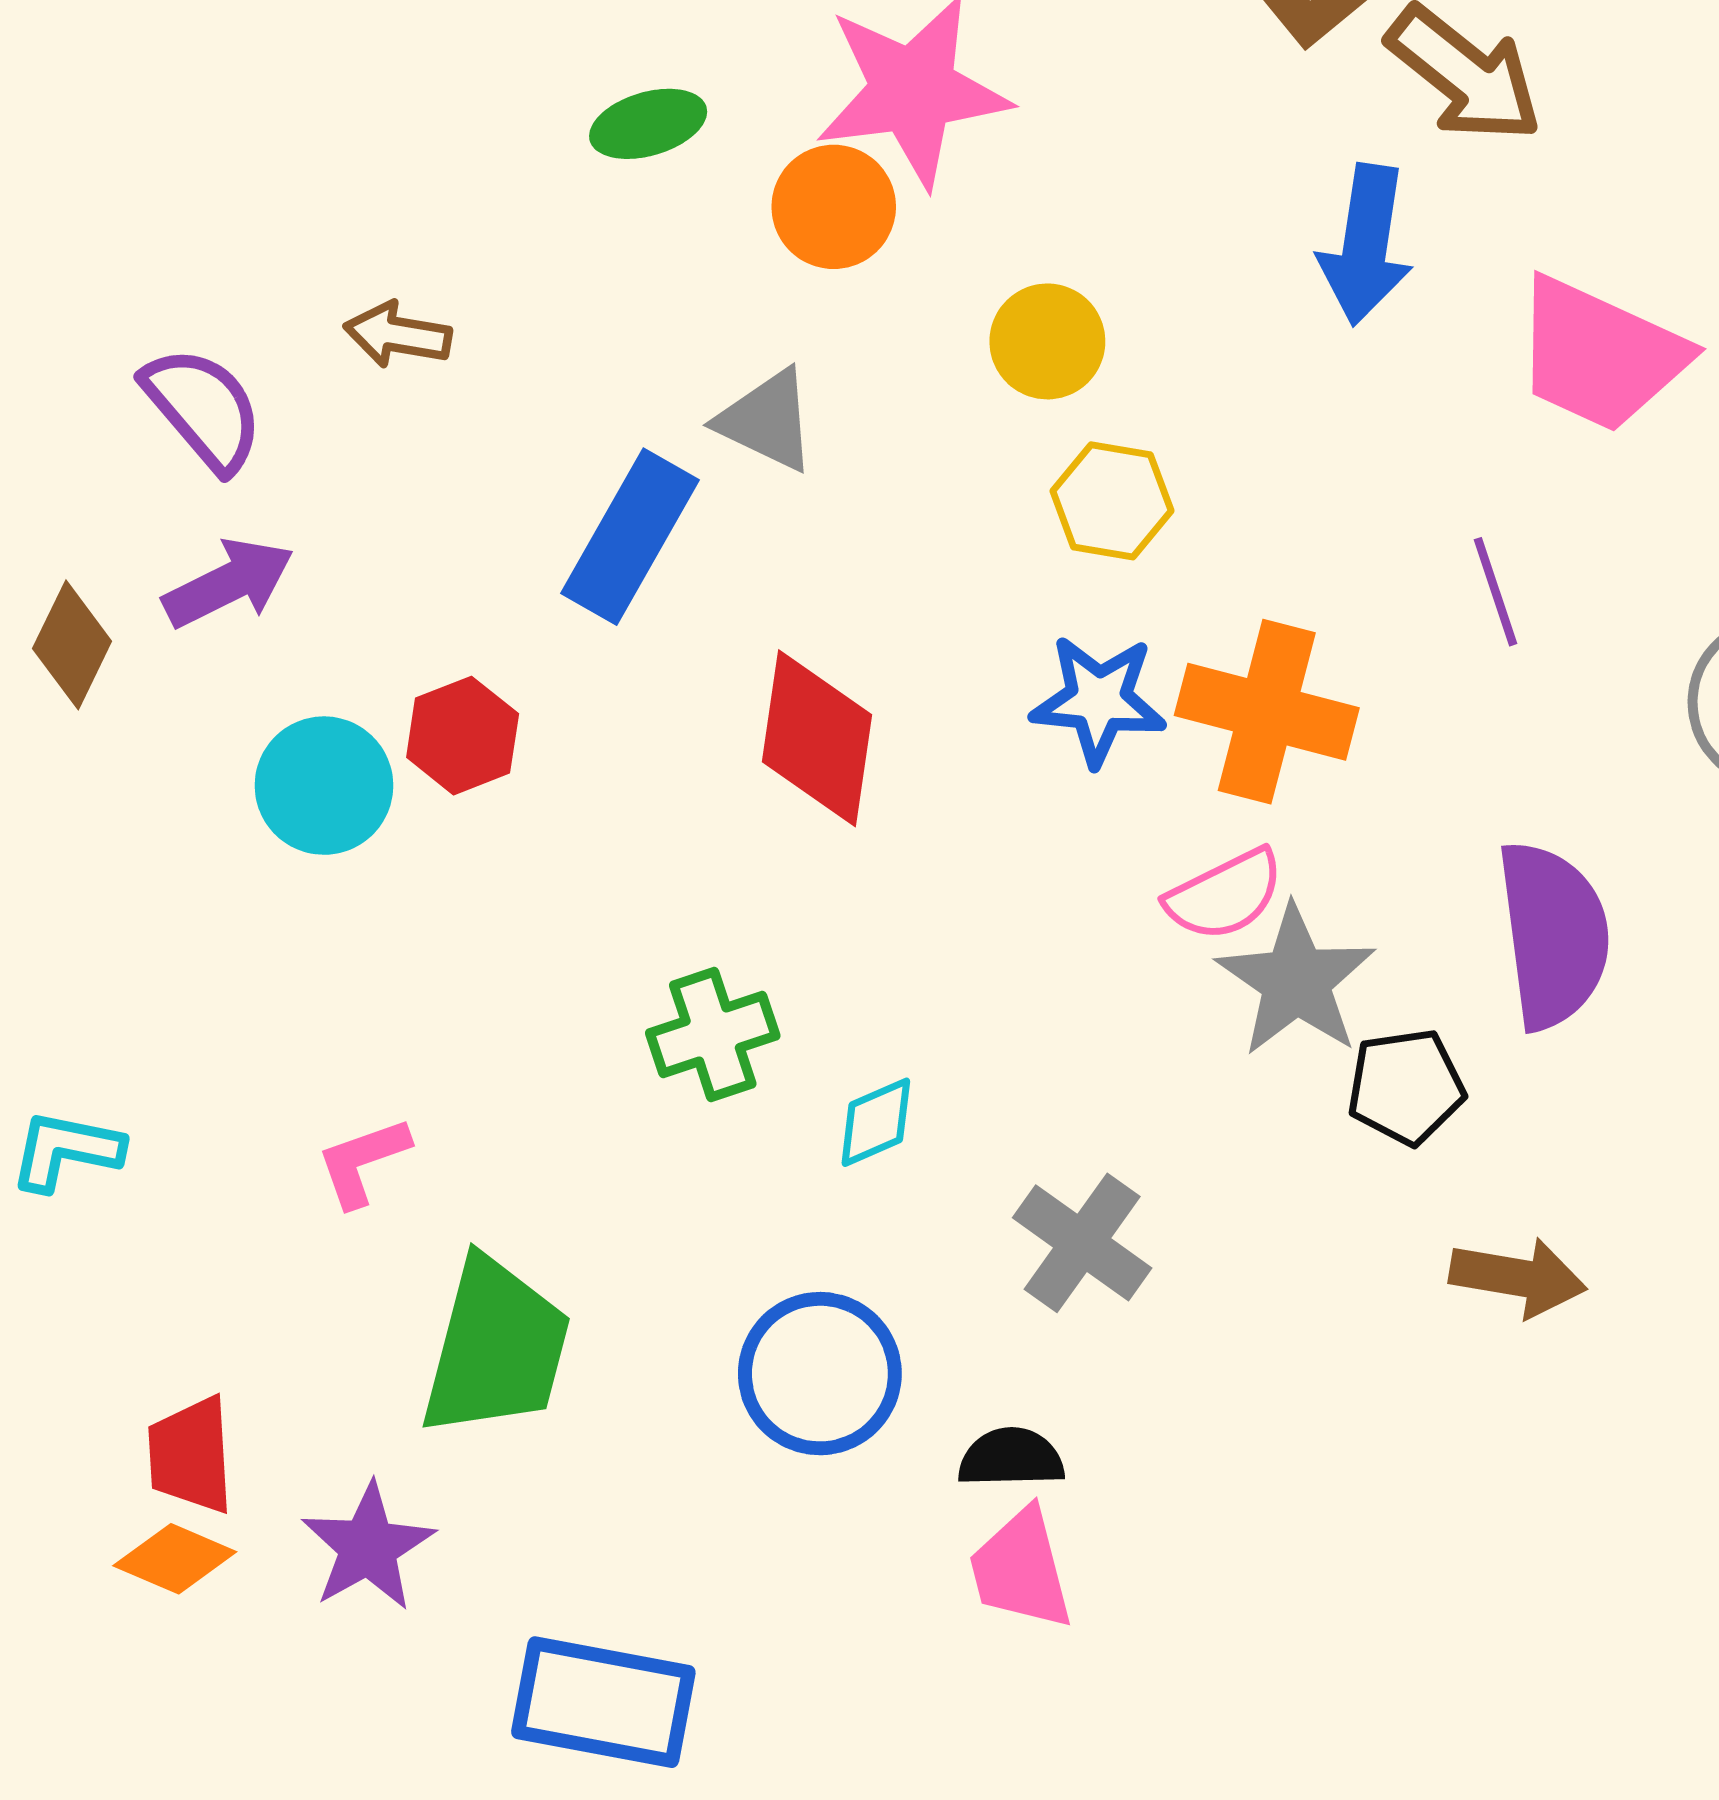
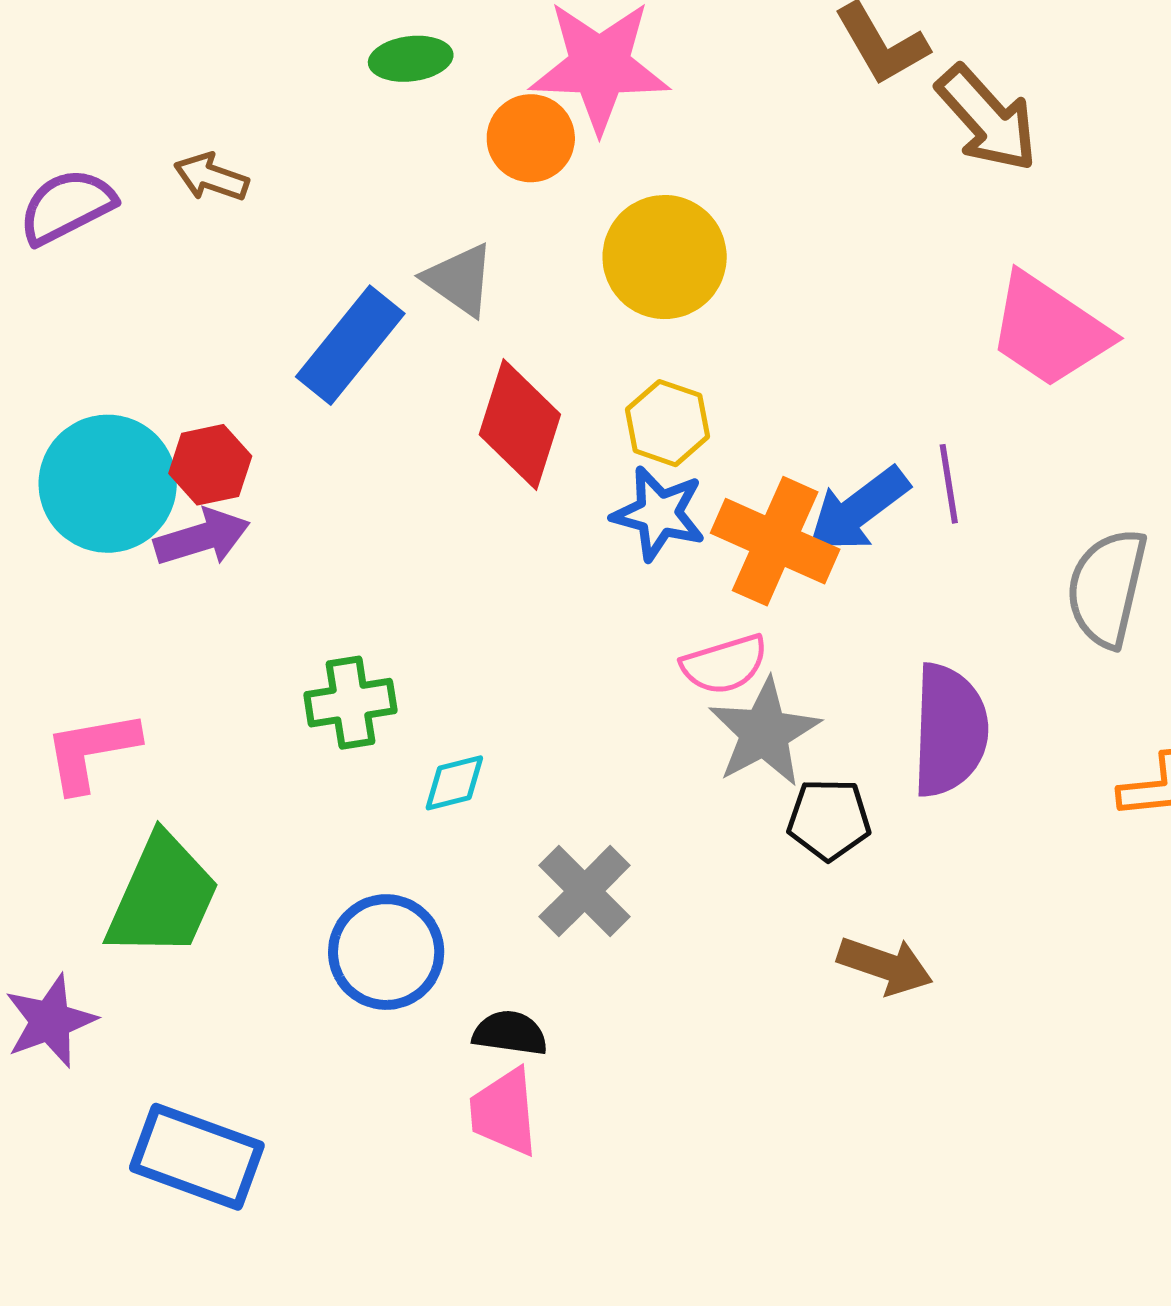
blue arrow: (1366, 245) -> (858, 509), moved, turned 35
yellow circle: (1047, 341) -> (665, 257), size x1.5
purple semicircle: (203, 409) -> (67, 206), turned -86
yellow hexagon: (1112, 501) -> (667, 423), moved
purple arrow: (229, 583) -> (202, 537), moved
red diamond: (817, 738) -> (520, 425), moved
cyan circle: (324, 786) -> (108, 484), size x1.4
pink L-shape: (363, 1162) -> (91, 751), size x1.4

